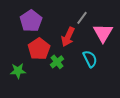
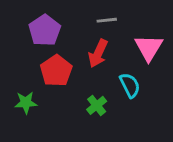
gray line: (82, 18) -> (107, 20), moved, turned 48
green cross: (57, 62) -> (97, 105), moved

